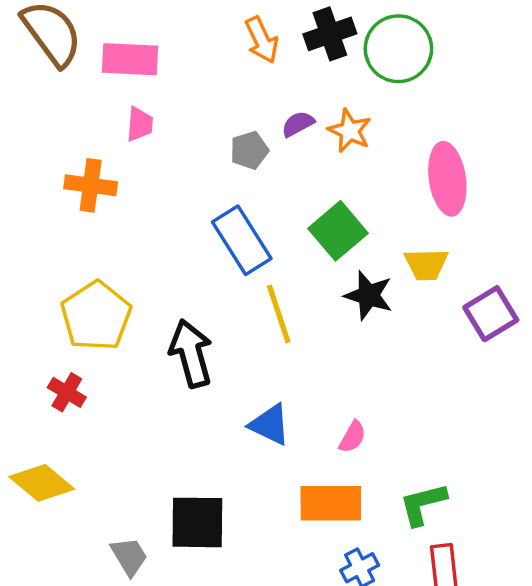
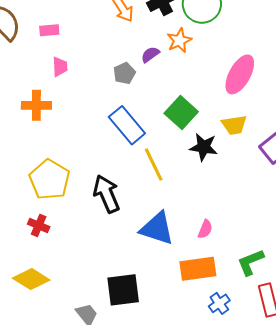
pink rectangle: (130, 59) -> (49, 30), size x0.6
orange star: (350, 131) -> (179, 40), moved, turned 30
pink ellipse: (447, 179) -> (240, 74), turned 45
blue triangle: (270, 425) -> (157, 228), size x1.4

